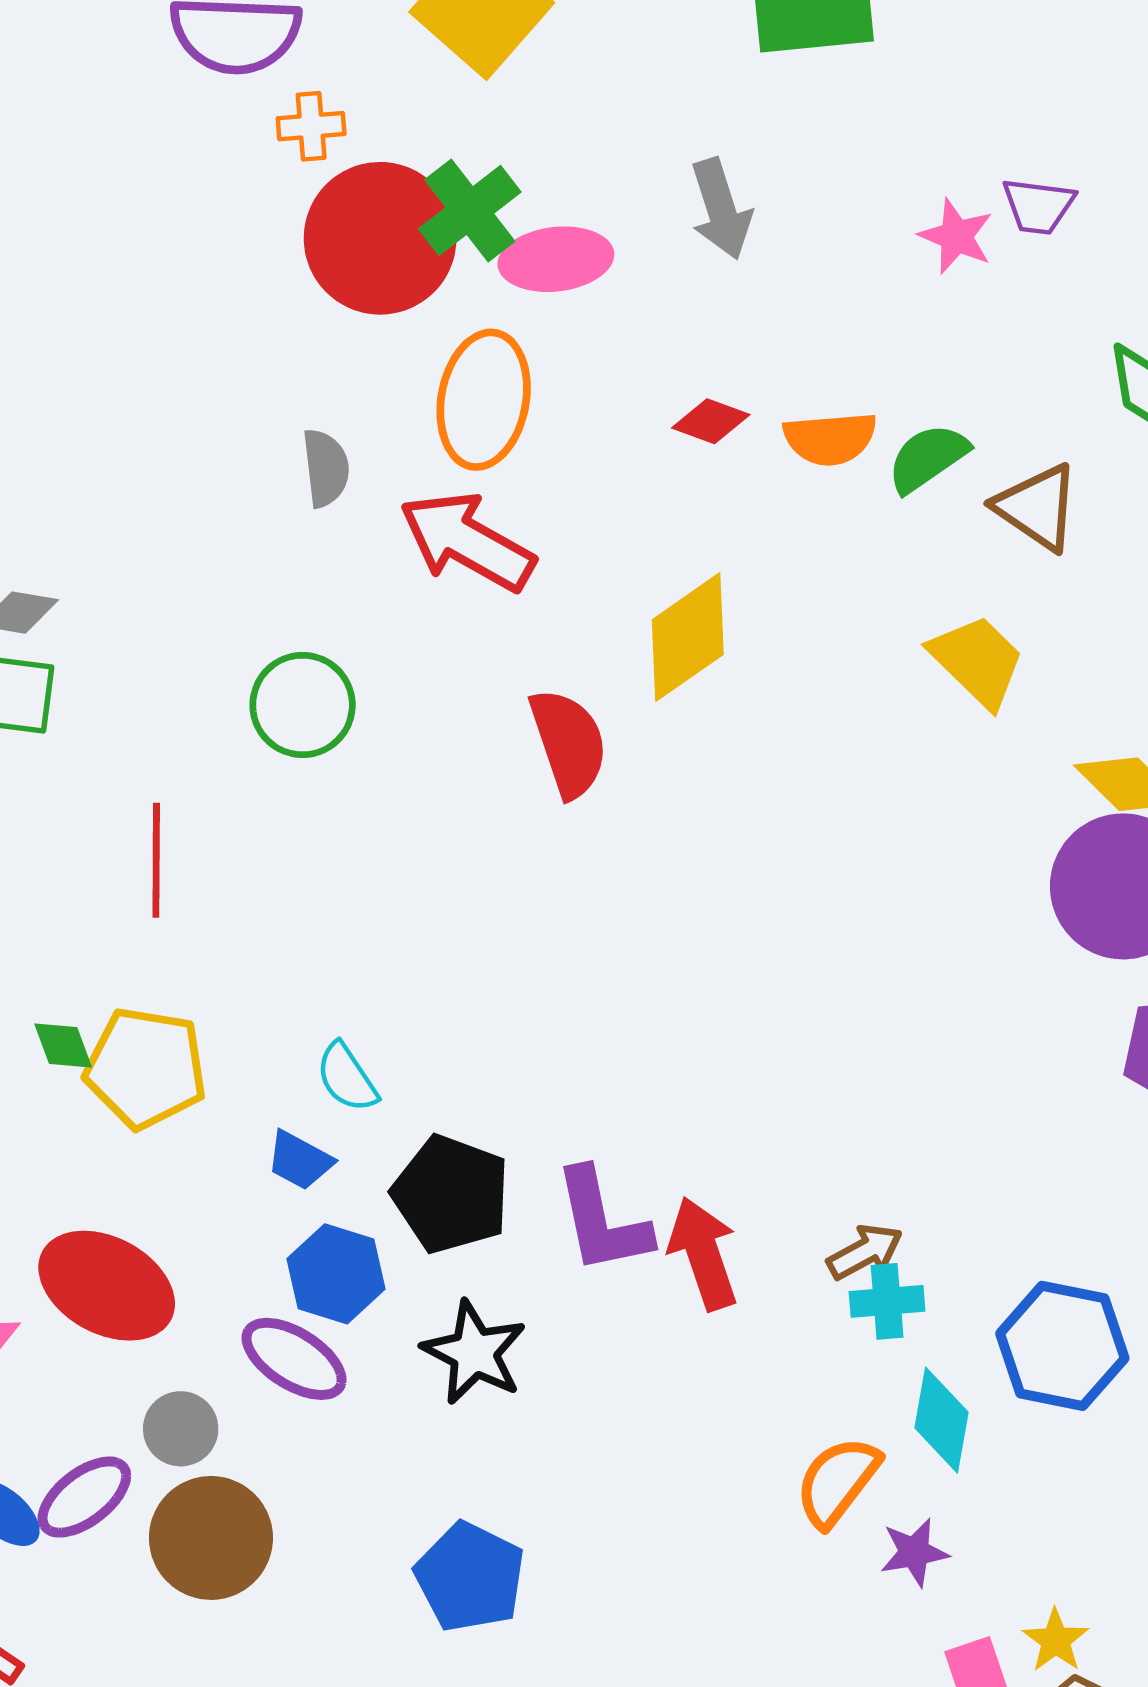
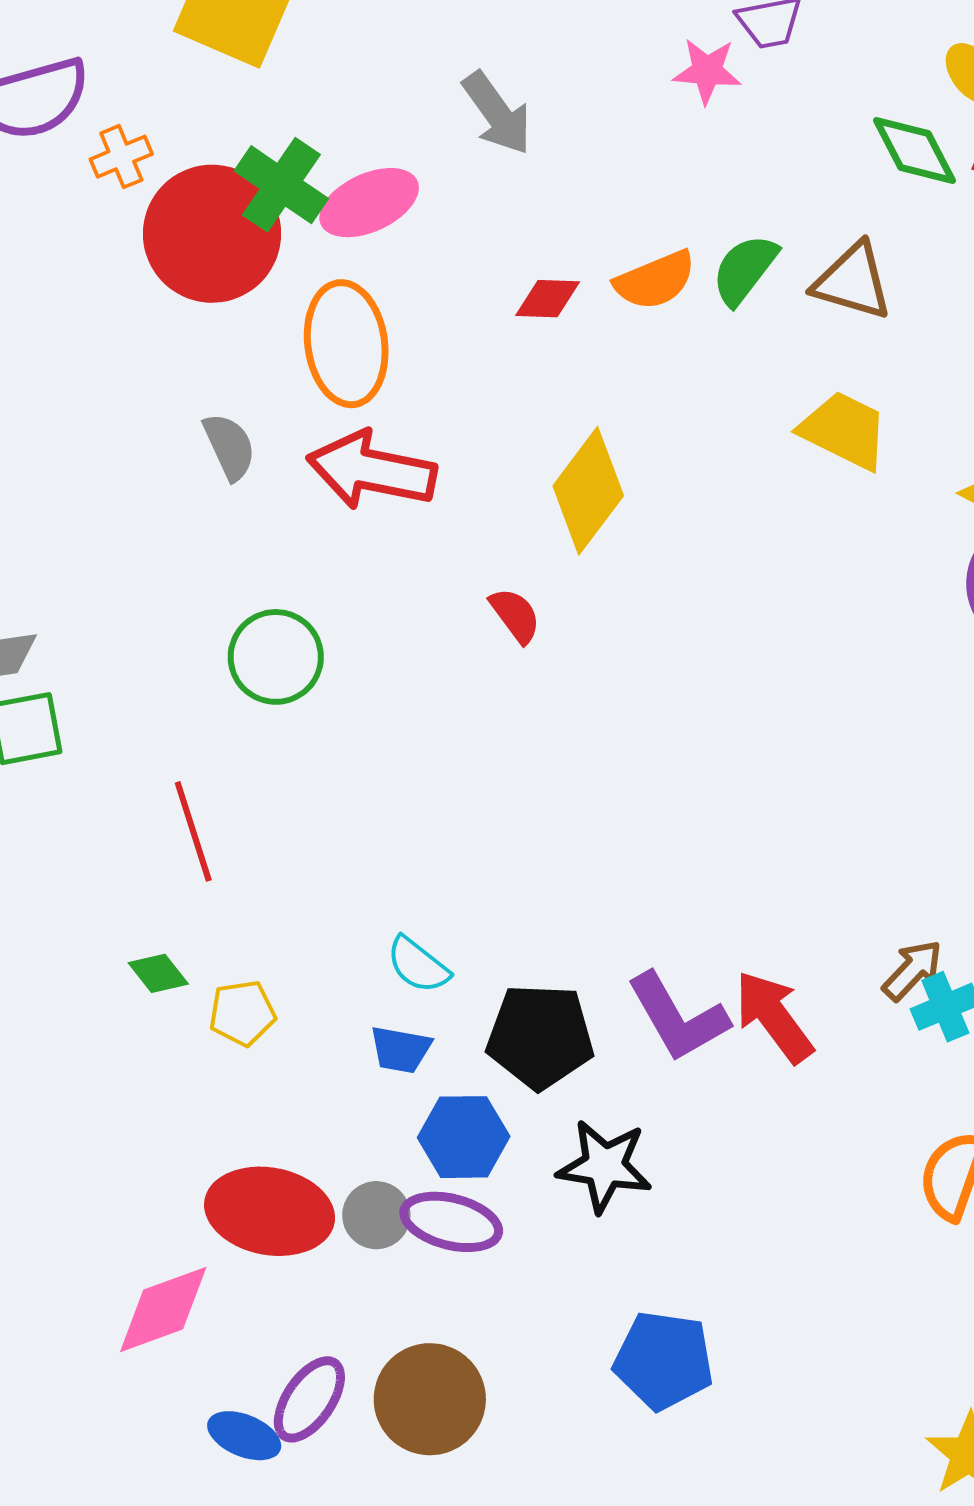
red semicircle: (569, 743) -> (515, 615), size x0.6
green diamond: (63, 1046) -> (158, 973), moved
yellow pentagon: (146, 1068) -> (242, 1013), size x0.6
gray circle: (181, 1429) -> (376, 1215), moved

